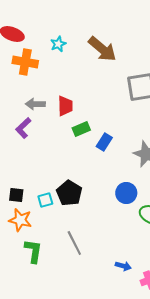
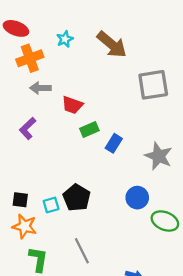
orange cross: (25, 62) -> (30, 58), turned -30
gray arrow: (35, 104) -> (40, 88), moved
red trapezoid: (65, 106) -> (72, 105), turned 110

